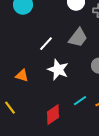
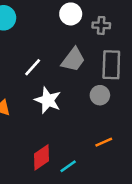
cyan line: (80, 101) -> (68, 166), moved

